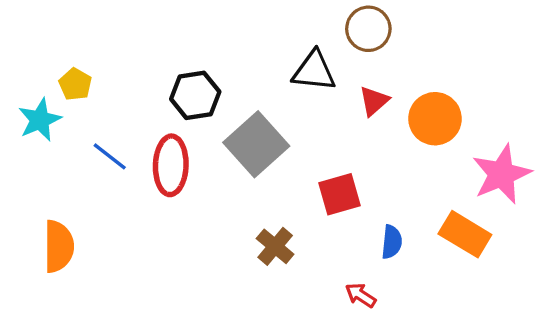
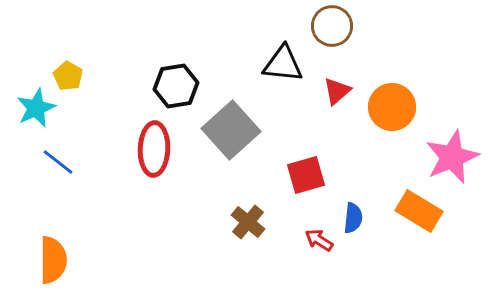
blue line: (110, 156) -> (58, 162), moved
orange semicircle: (59, 246) -> (53, 260), moved
red arrow: (361, 295) -> (319, 240), moved

